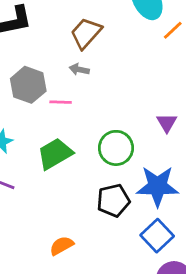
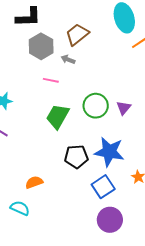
gray hexagon: (28, 85) -> (41, 46), moved
green circle: (116, 148) -> (96, 106), moved
green trapezoid: (55, 154) -> (58, 116), moved, turned -40

